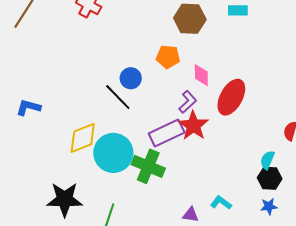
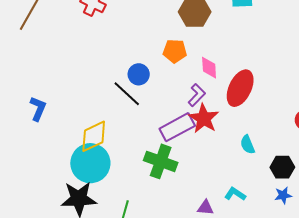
blue L-shape: (28, 107) -> (38, 109), turned 100
cyan circle: (113, 153) -> (90, 163), moved
cyan semicircle: (267, 160) -> (247, 145), moved, turned -42

